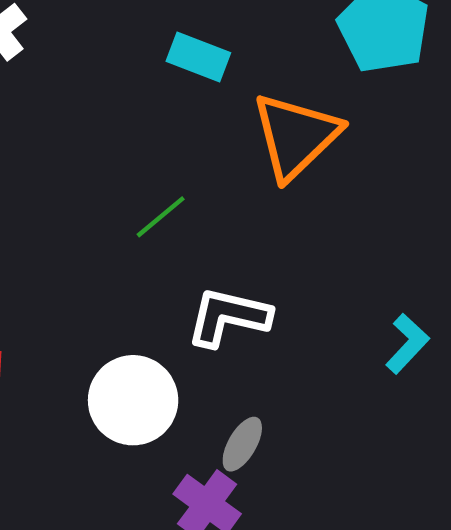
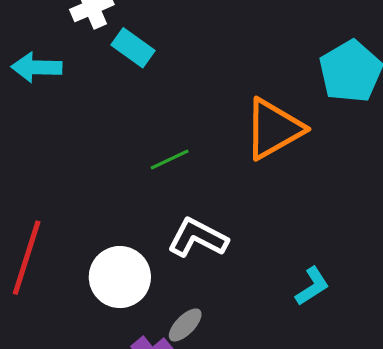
cyan rectangle: (198, 57) -> (133, 48), moved

